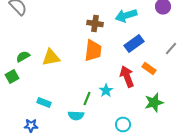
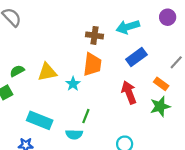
orange rectangle: (149, 68) -> (161, 84), moved
cyan star: (106, 90) -> (73, 84), moved
cyan rectangle: (44, 102) -> (40, 120), size x1.6
green star: (154, 102) -> (160, 106), moved

